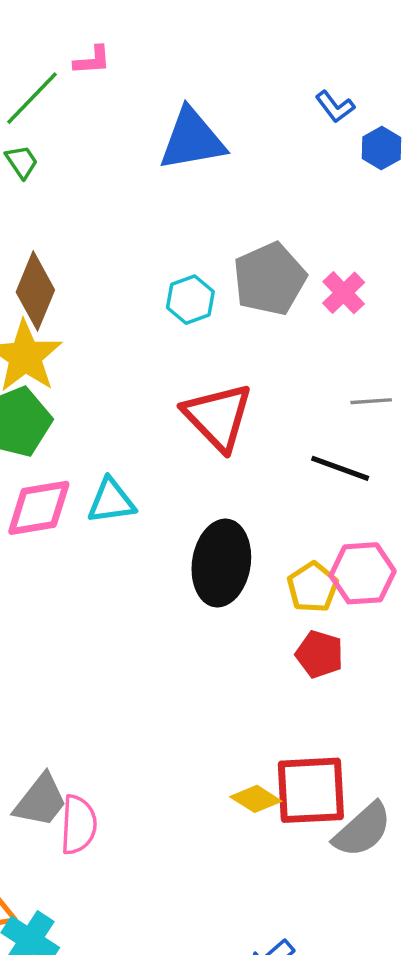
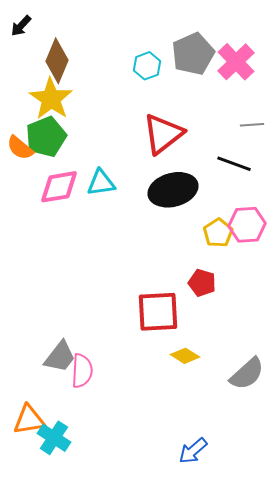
pink cross: (344, 293) -> (236, 62), size x1.5
red triangle: (218, 417) -> (163, 134), turned 36
black ellipse: (221, 563) -> (173, 190), moved, turned 66
red pentagon: (320, 654) -> (202, 283), moved
red square: (311, 790) -> (158, 312), moved

